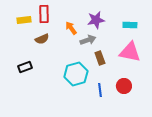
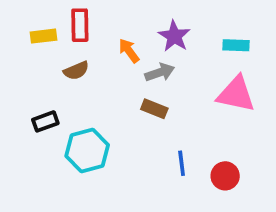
purple star: (96, 20) -> (174, 36), turned -30
brown rectangle: (100, 58) -> (154, 109), moved, turned -48
cyan hexagon: (76, 74) -> (87, 150), moved
red circle: (124, 86) -> (225, 176), moved

